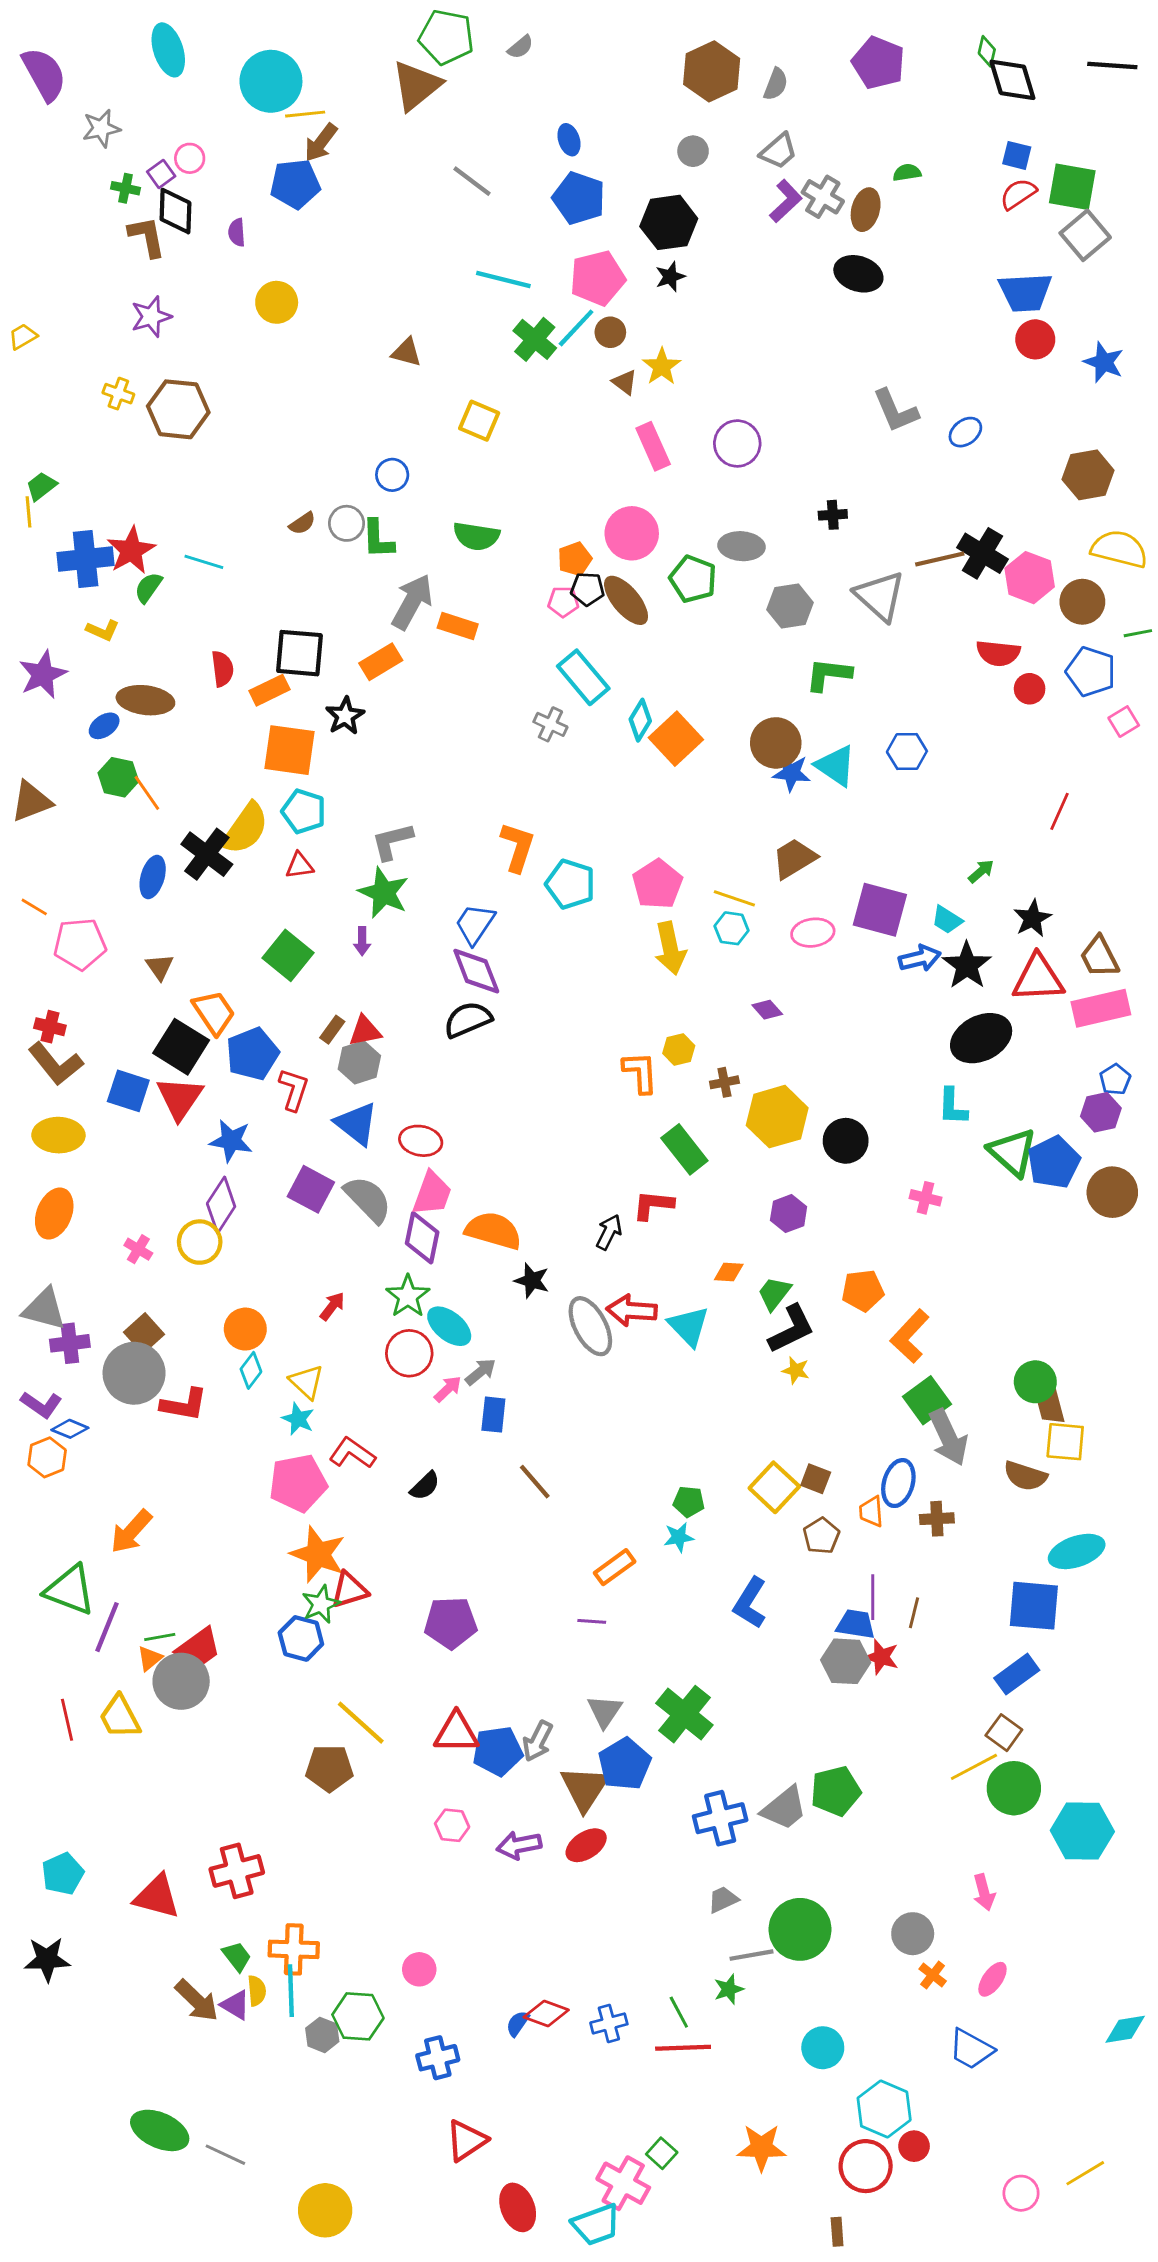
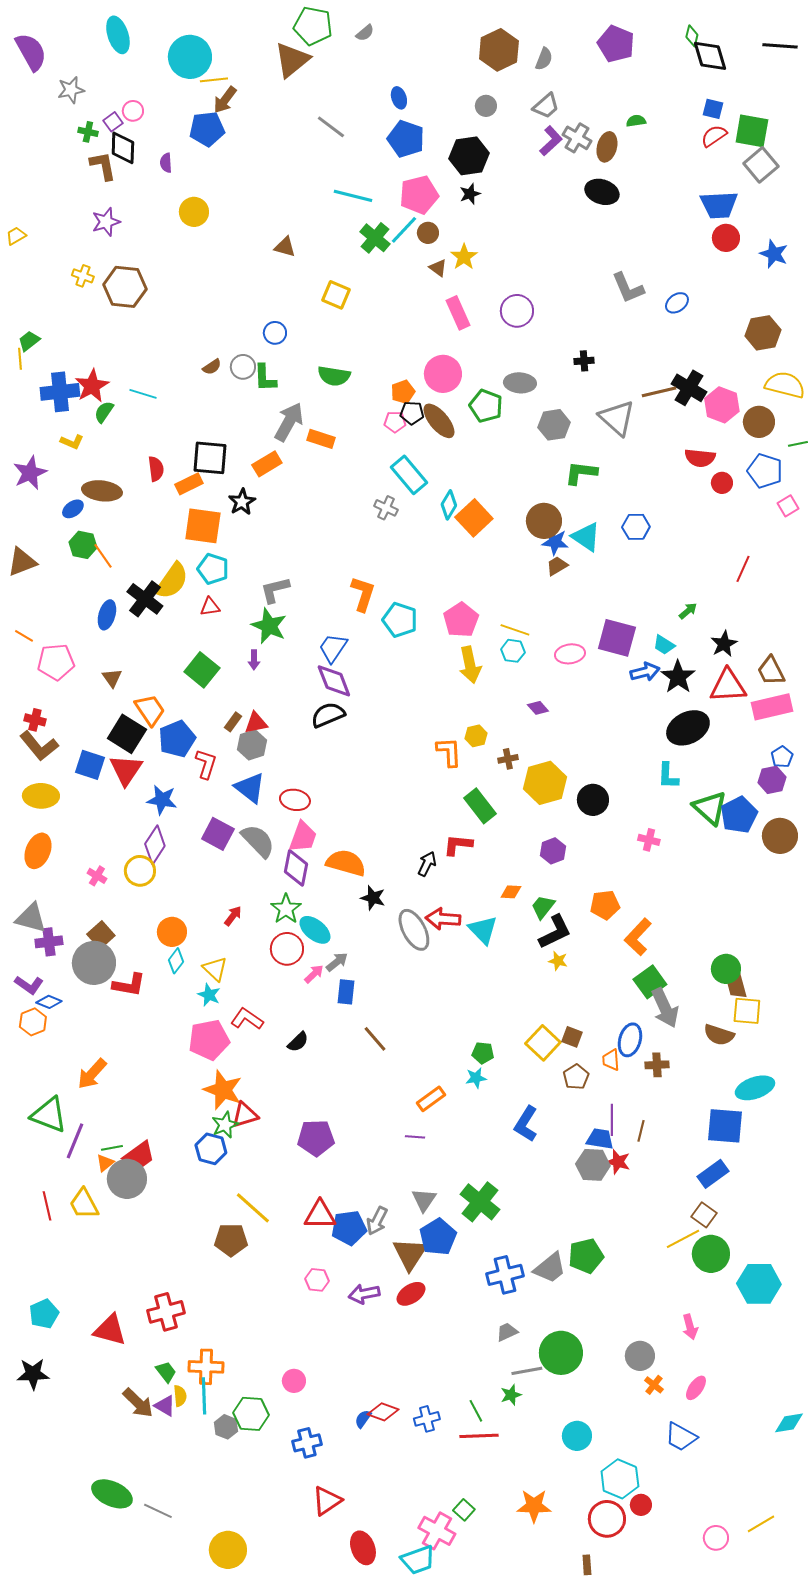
brown trapezoid: (794, 858) -> (557, 566), moved, size x0.7

